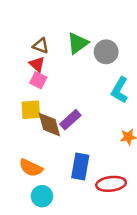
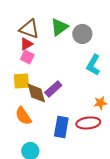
brown triangle: (41, 46) -> (29, 29), size x1.5
red triangle: (37, 64) -> (26, 44), turned 48
orange semicircle: (31, 168) -> (23, 116), moved, turned 30
red ellipse: (111, 184) -> (88, 123), moved

